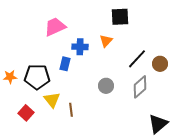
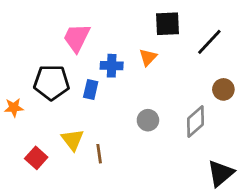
pink trapezoid: (55, 27) -> (77, 38), turned -40
black line: (137, 59) -> (209, 42), moved
black pentagon: (37, 77) -> (52, 82), moved

